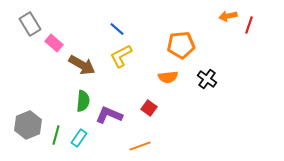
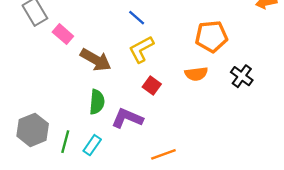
red square: (149, 108) -> (152, 86), moved

